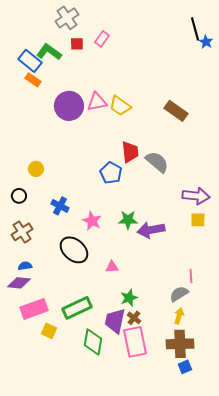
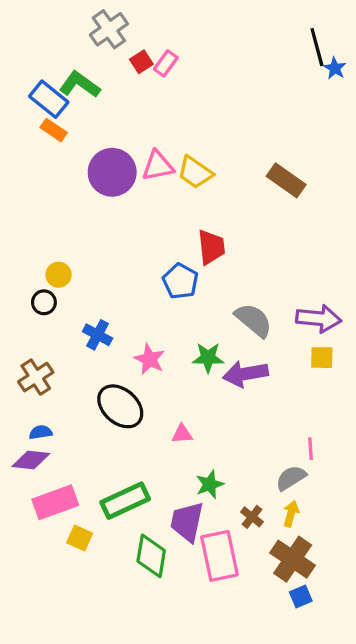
red square: (77, 44) -> (141, 62), moved, turned -32
gray semicircle: (157, 162) -> (254, 320), moved
black circle: (19, 196) -> (44, 302), moved
brown cross: (134, 318) -> (252, 517), moved
brown cross: (180, 344) -> (293, 559), turned 36

